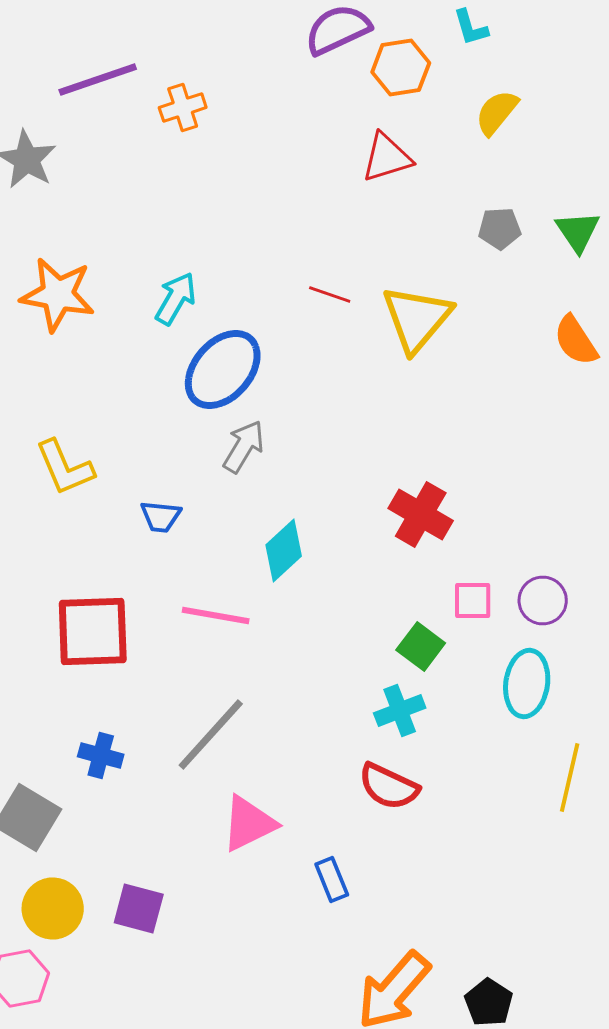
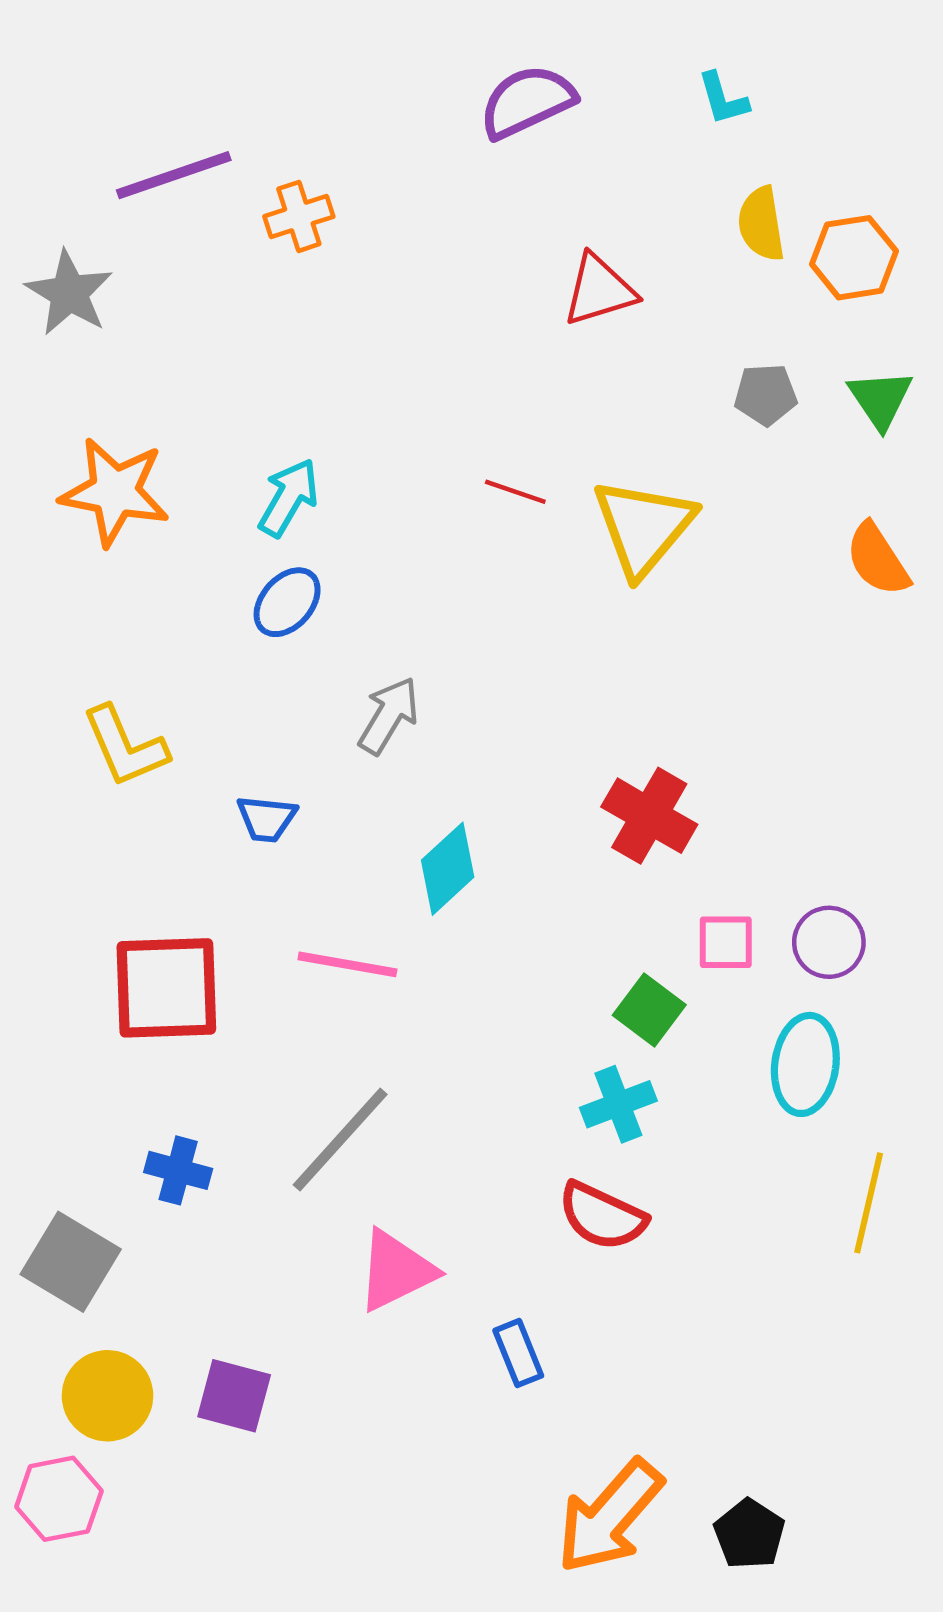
orange hexagon: (401, 68) -> (854, 258), moved
yellow semicircle: (497, 112) -> (761, 224), turned -48
blue ellipse: (223, 370) -> (287, 602), moved, size x0.6

